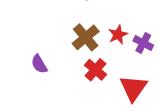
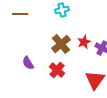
red cross: (95, 70) -> (57, 70), moved

